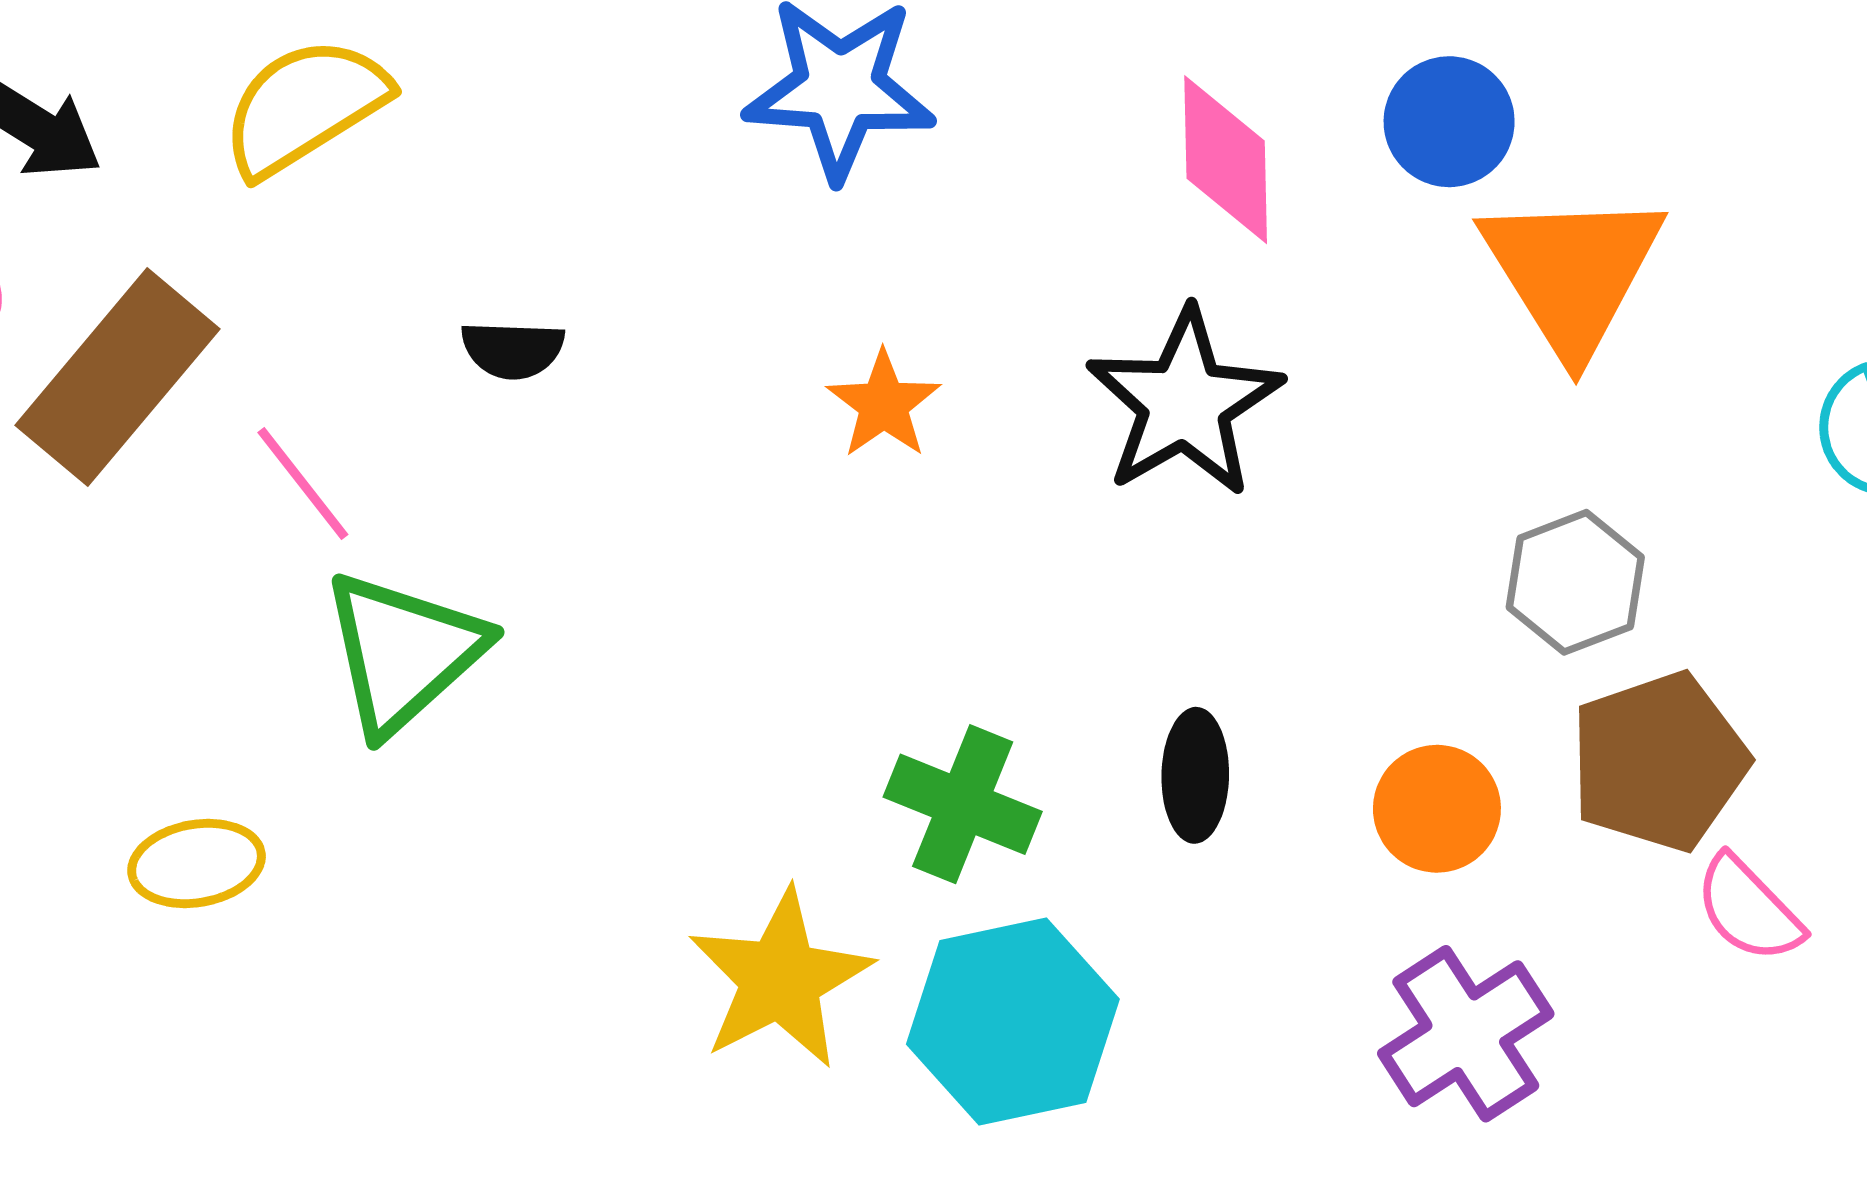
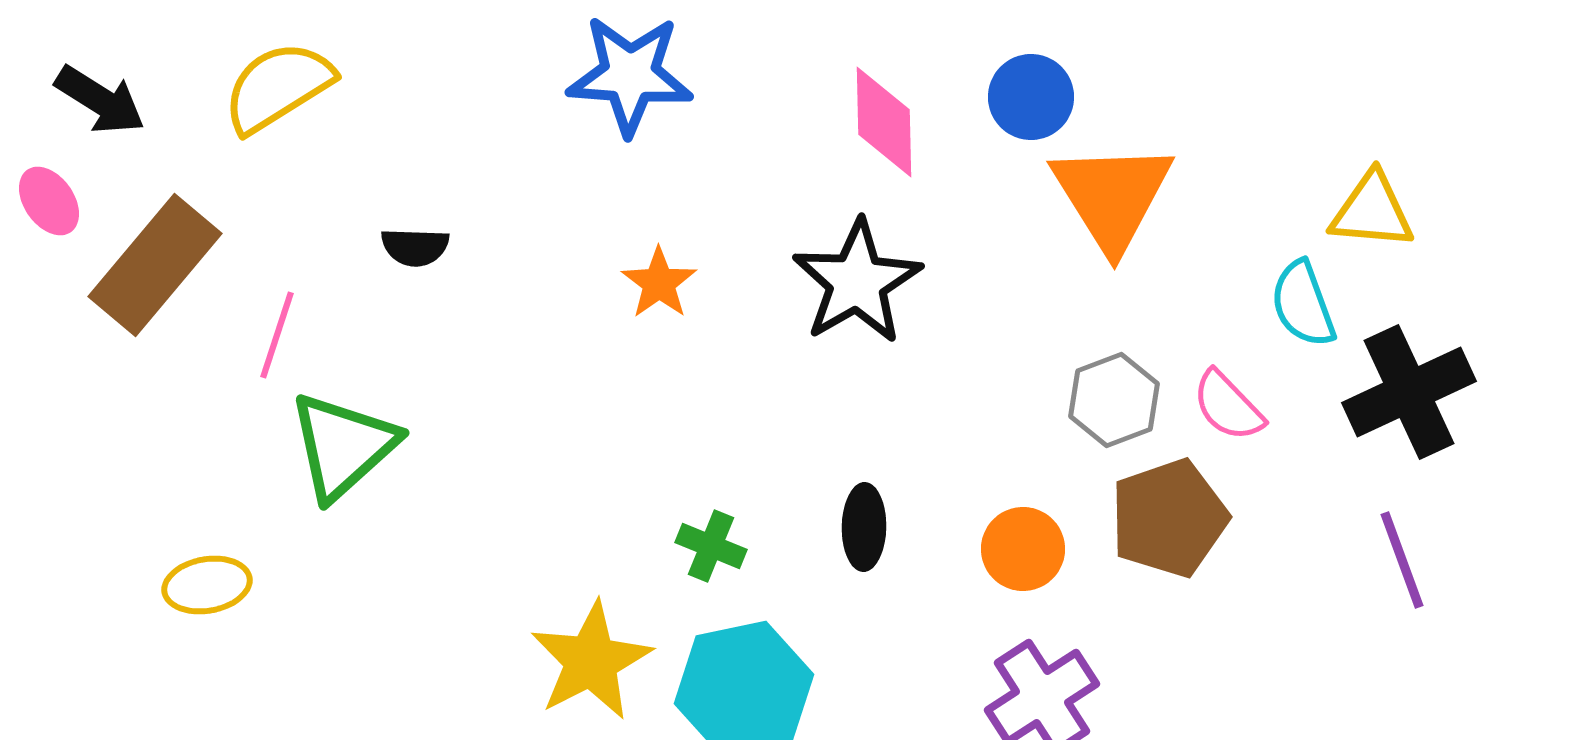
pink line: (303, 483) -> (277, 335), turned 56
green cross: (963, 804) -> (711, 546), size x0.7
pink semicircle: (1749, 909) -> (1228, 406), moved

